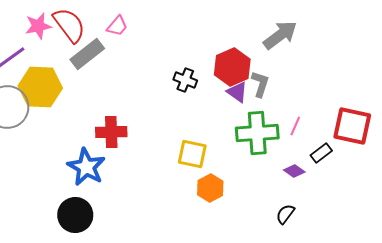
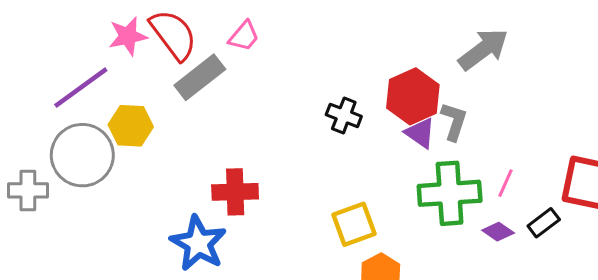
yellow hexagon: (40, 87) -> (131, 126), size x0.7
yellow square: (192, 154) -> (354, 224), turned -32
purple diamond: (294, 171) -> (498, 232), moved

